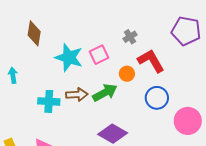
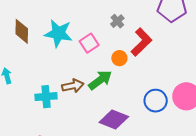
cyan star: (69, 58) -> (58, 33), moved
red L-shape: (151, 61) -> (141, 42), turned 84
blue circle: (157, 98) -> (156, 101), moved

